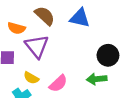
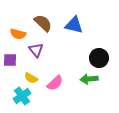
purple triangle: (37, 46) -> (36, 50), size x0.7

